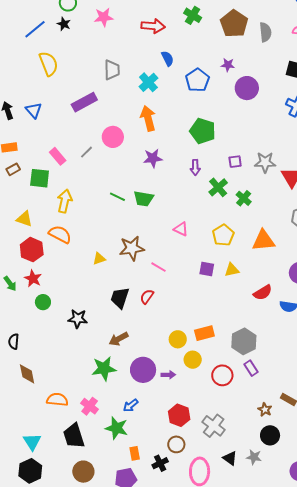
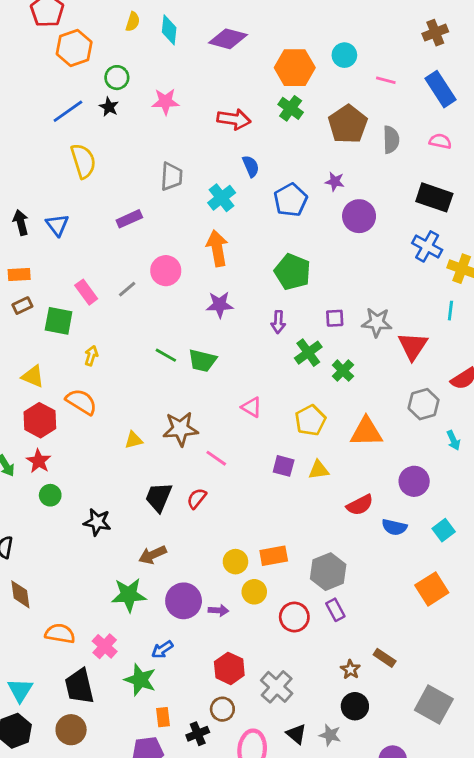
purple rectangle: (84, 102) -> (129, 219), size x0.7
yellow arrow: (65, 201) -> (91, 356), size x0.6
brown circle: (83, 472) -> (71, 730), moved

